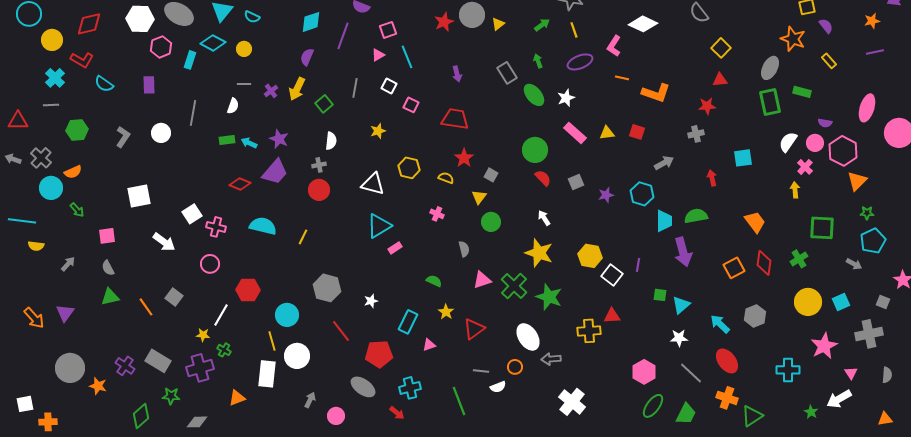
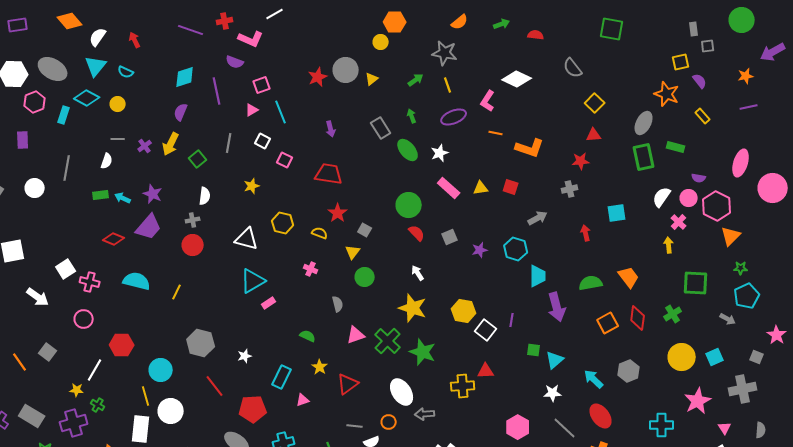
purple line: (343, 36) -> (217, 91), turned -32
green semicircle: (696, 216) -> (591, 283), moved

